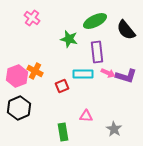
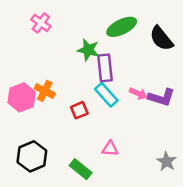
purple rectangle: (97, 52) -> (105, 68), moved
cyan rectangle: (83, 74) -> (106, 95), turned 48
black hexagon: (19, 108) -> (32, 156), moved
gray star: (114, 129) -> (166, 161), moved
green rectangle: (63, 132) -> (81, 169), turned -42

